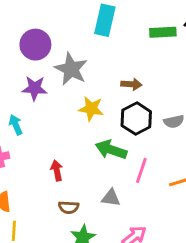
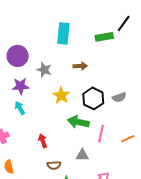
gray star: (71, 69) -> (44, 70), size x0.7
brown arrow: (131, 84) -> (80, 66), moved
yellow star: (91, 109) -> (61, 95), turned 30
cyan arrow: (16, 125) -> (20, 108), moved

